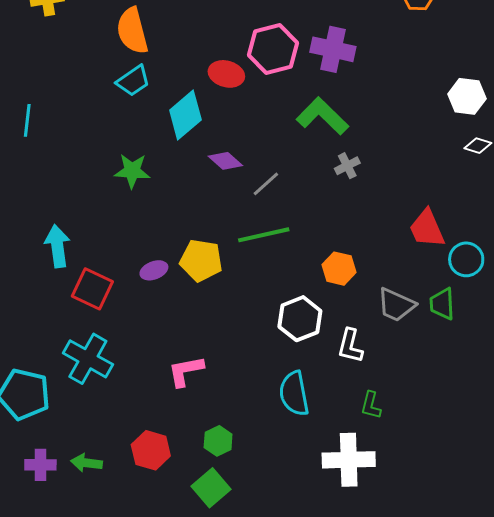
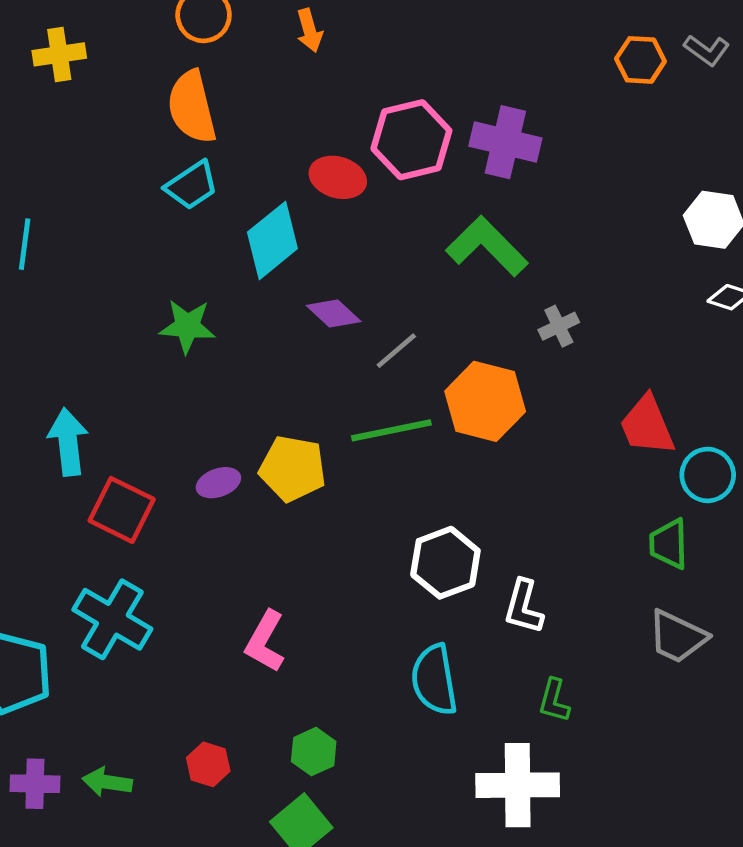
gray cross: (347, 166) -> (559, 326), moved
orange hexagon: (339, 269) -> (485, 401), moved, size x1.5
gray trapezoid: (396, 305) -> (677, 637), moved
pink L-shape: (186, 371) -> (265, 641), turned -51
red hexagon: (151, 450) -> (208, 764), size x0.7

